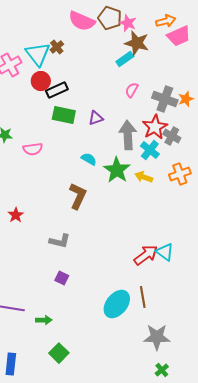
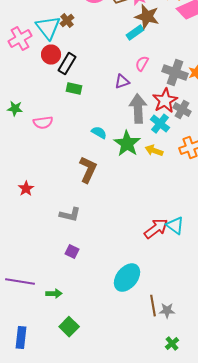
black rectangle: (57, 90) -> (67, 64), turned -35
green rectangle: (64, 115) -> (74, 89), size x0.7
purple triangle: (96, 118) -> (122, 82), moved
brown line: (143, 297) -> (153, 306), moved
gray star: (157, 337) -> (167, 311), size x0.6

